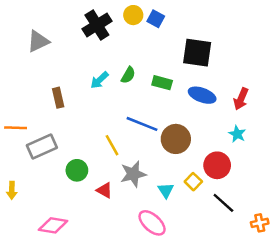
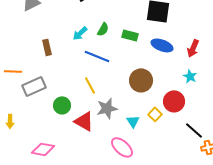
blue line: (142, 124) -> (97, 56), moved
red triangle: (104, 190) -> (84, 121), size x1.5
black line: (223, 203) -> (194, 130), moved

